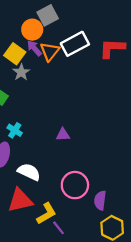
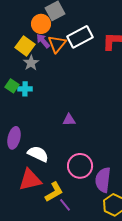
cyan cross: (15, 130) -> (25, 89), moved, turned -32
purple semicircle: (100, 200) -> (103, 180), size x1.4

